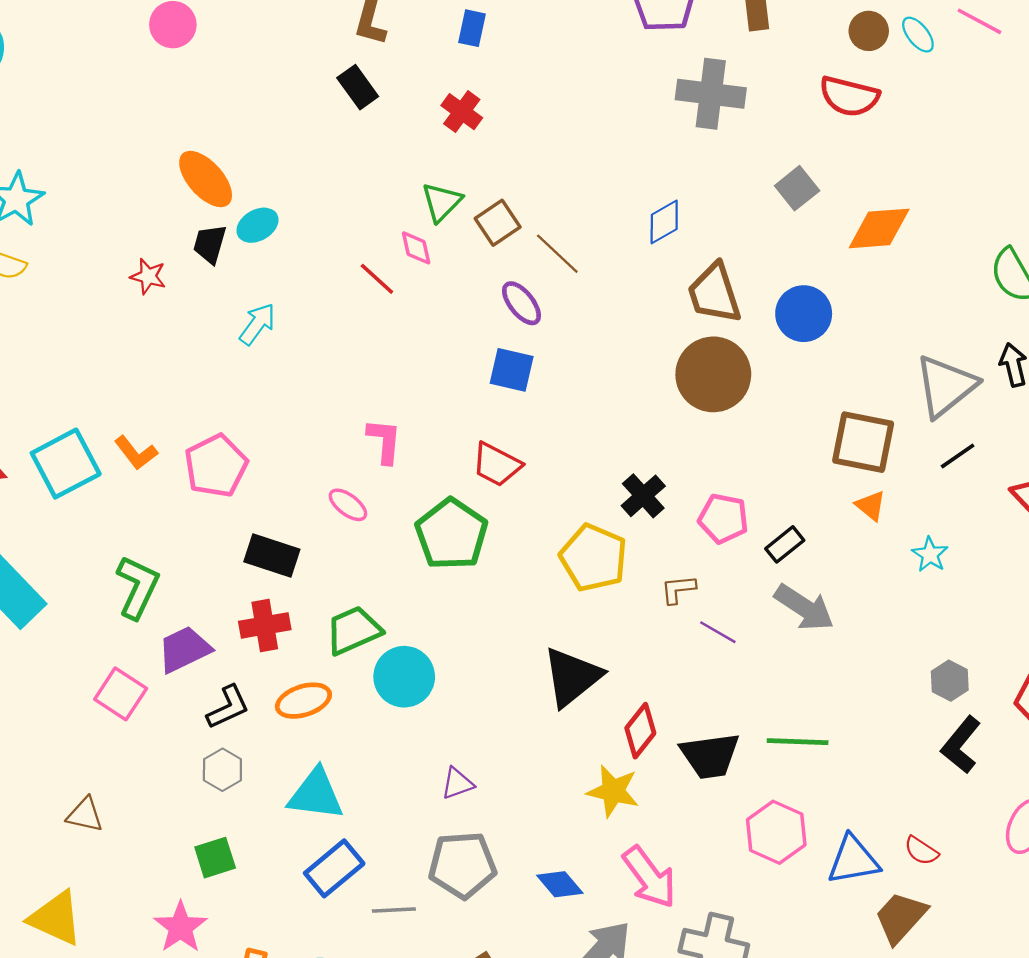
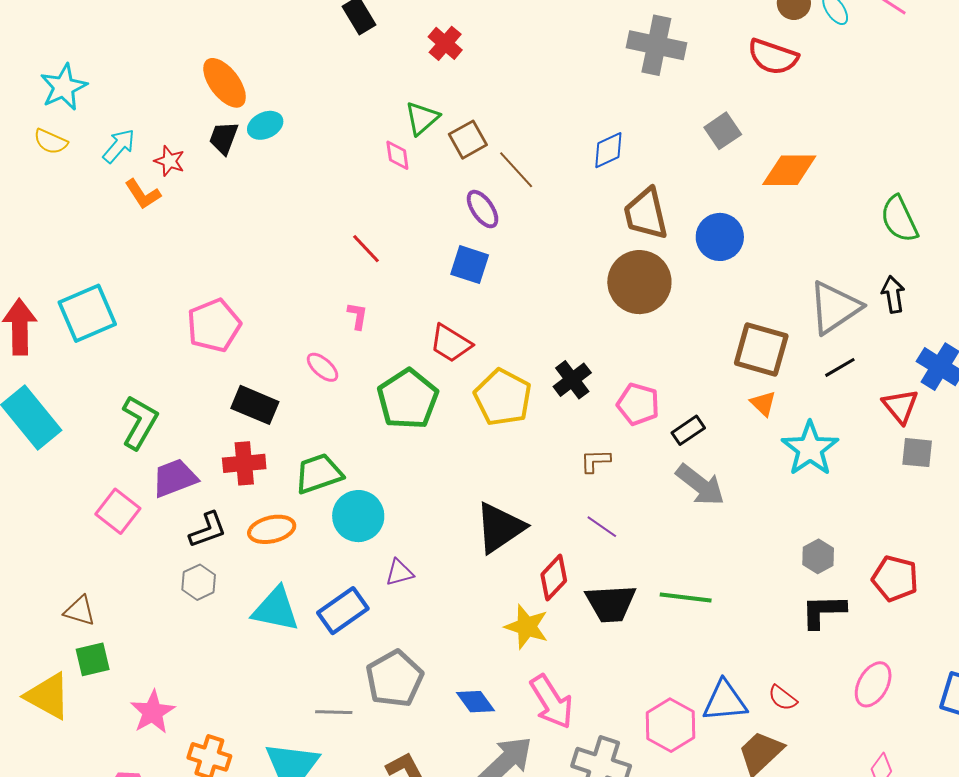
red line: (377, 279) -> (366, 249), moved
cyan arrow: (257, 324) -> (119, 146), moved
pink L-shape: (384, 441) -> (358, 316), size x0.7
orange L-shape: (136, 453) -> (143, 194), moved
cyan star: (930, 554) -> (810, 449), size x1.8
yellow pentagon: (594, 558) -> (503, 397), moved
purple line: (718, 632) -> (602, 527), moved
black L-shape: (961, 745) -> (823, 611), turned 45
purple triangle: (457, 783) -> (399, 572), moved
pink hexagon: (776, 832) -> (671, 725), moved
green square: (215, 858) -> (93, 659), moved
gray pentagon: (462, 865) -> (395, 679), turned -30
blue rectangle: (334, 868) -> (343, 611), moved

